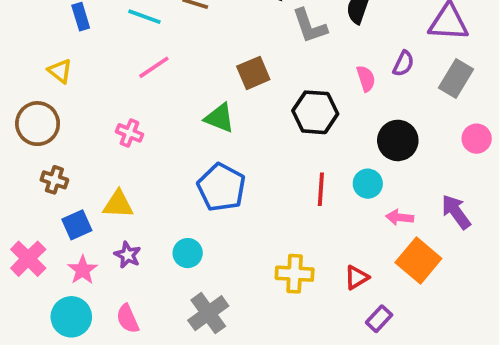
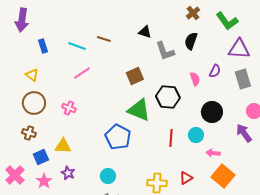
gray rectangle: (456, 79) -> (243, 79), turned -48
green triangle: (220, 118) -> (139, 110), moved, size x1.4
brown circle: (38, 124) -> (34, 103), moved
purple arrow: (456, 212) -> (244, 133), moved
cyan circle: (188, 253) -> (108, 176), moved
red triangle: (357, 277) -> (186, 178), moved

